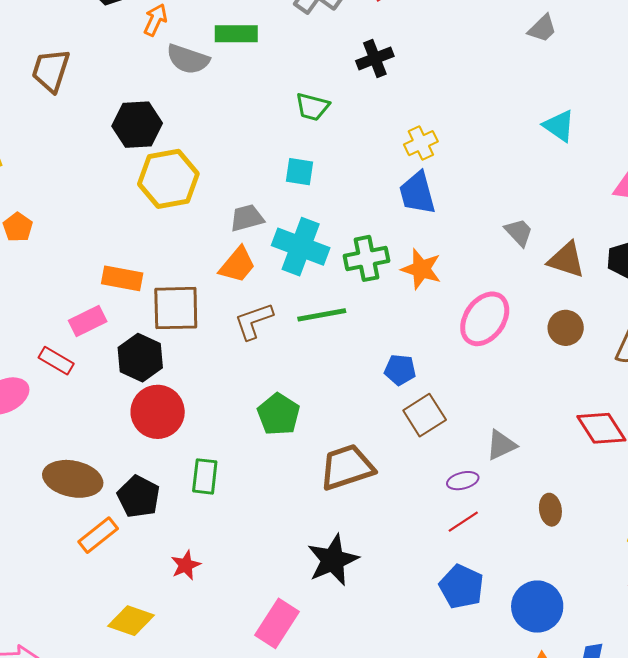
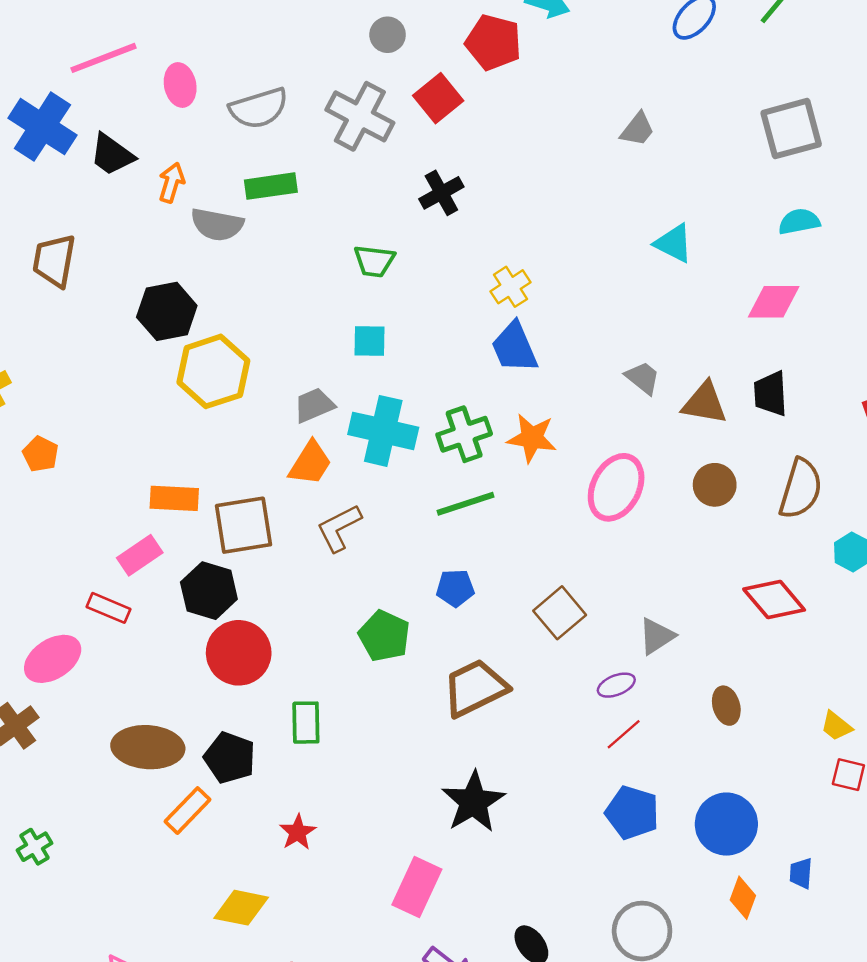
green line: (322, 315) -> (465, 504), moved
blue pentagon: (400, 370) -> (455, 588), moved

